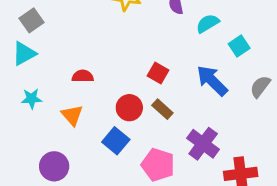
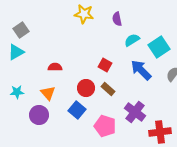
cyan semicircle: (208, 23) -> (132, 40), moved
cyan square: (239, 46) -> (159, 47), size x1.5
cyan star: (32, 99) -> (17, 92), moved
purple circle: (54, 166) -> (39, 115), moved

